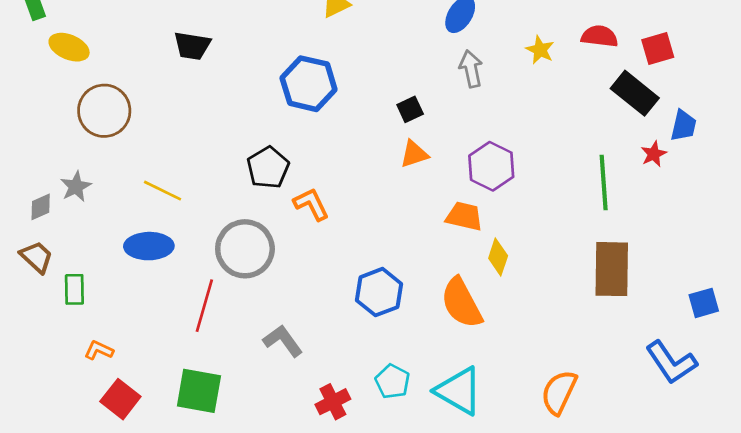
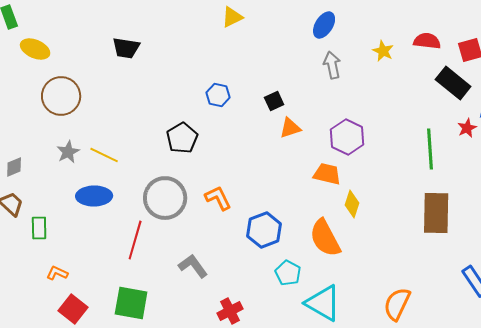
blue hexagon: (309, 84) -> (218, 95), moved, size x0.6
black square: (410, 109) -> (274, 101), moved
gray star: (76, 187) -> (68, 152), moved
orange L-shape: (311, 204) -> (218, 198), moved
cyan pentagon: (392, 381) -> (288, 273), moved

